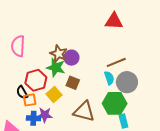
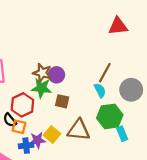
red triangle: (114, 21) -> (118, 26), moved
brown line: (116, 62) -> (105, 73), turned -30
gray circle: (127, 82) -> (131, 90), moved
yellow square: (54, 94) -> (52, 135), moved
orange square: (30, 100) -> (19, 127), turned 32

